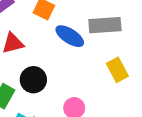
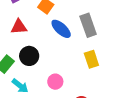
gray rectangle: (105, 25) -> (88, 25), turned 65

